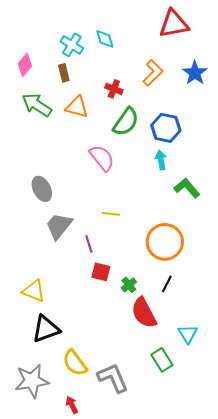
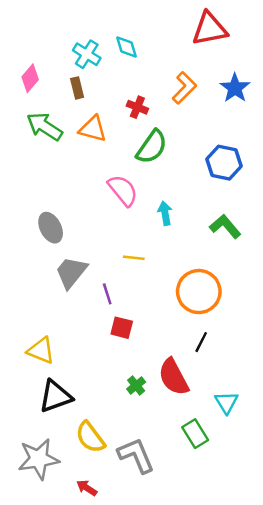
blue hexagon: (166, 128) -> (224, 163), moved
cyan arrow: (161, 160) -> (165, 213), moved
green cross: (129, 285) -> (136, 385), moved
red arrow: (72, 405) -> (87, 488), turned -30

